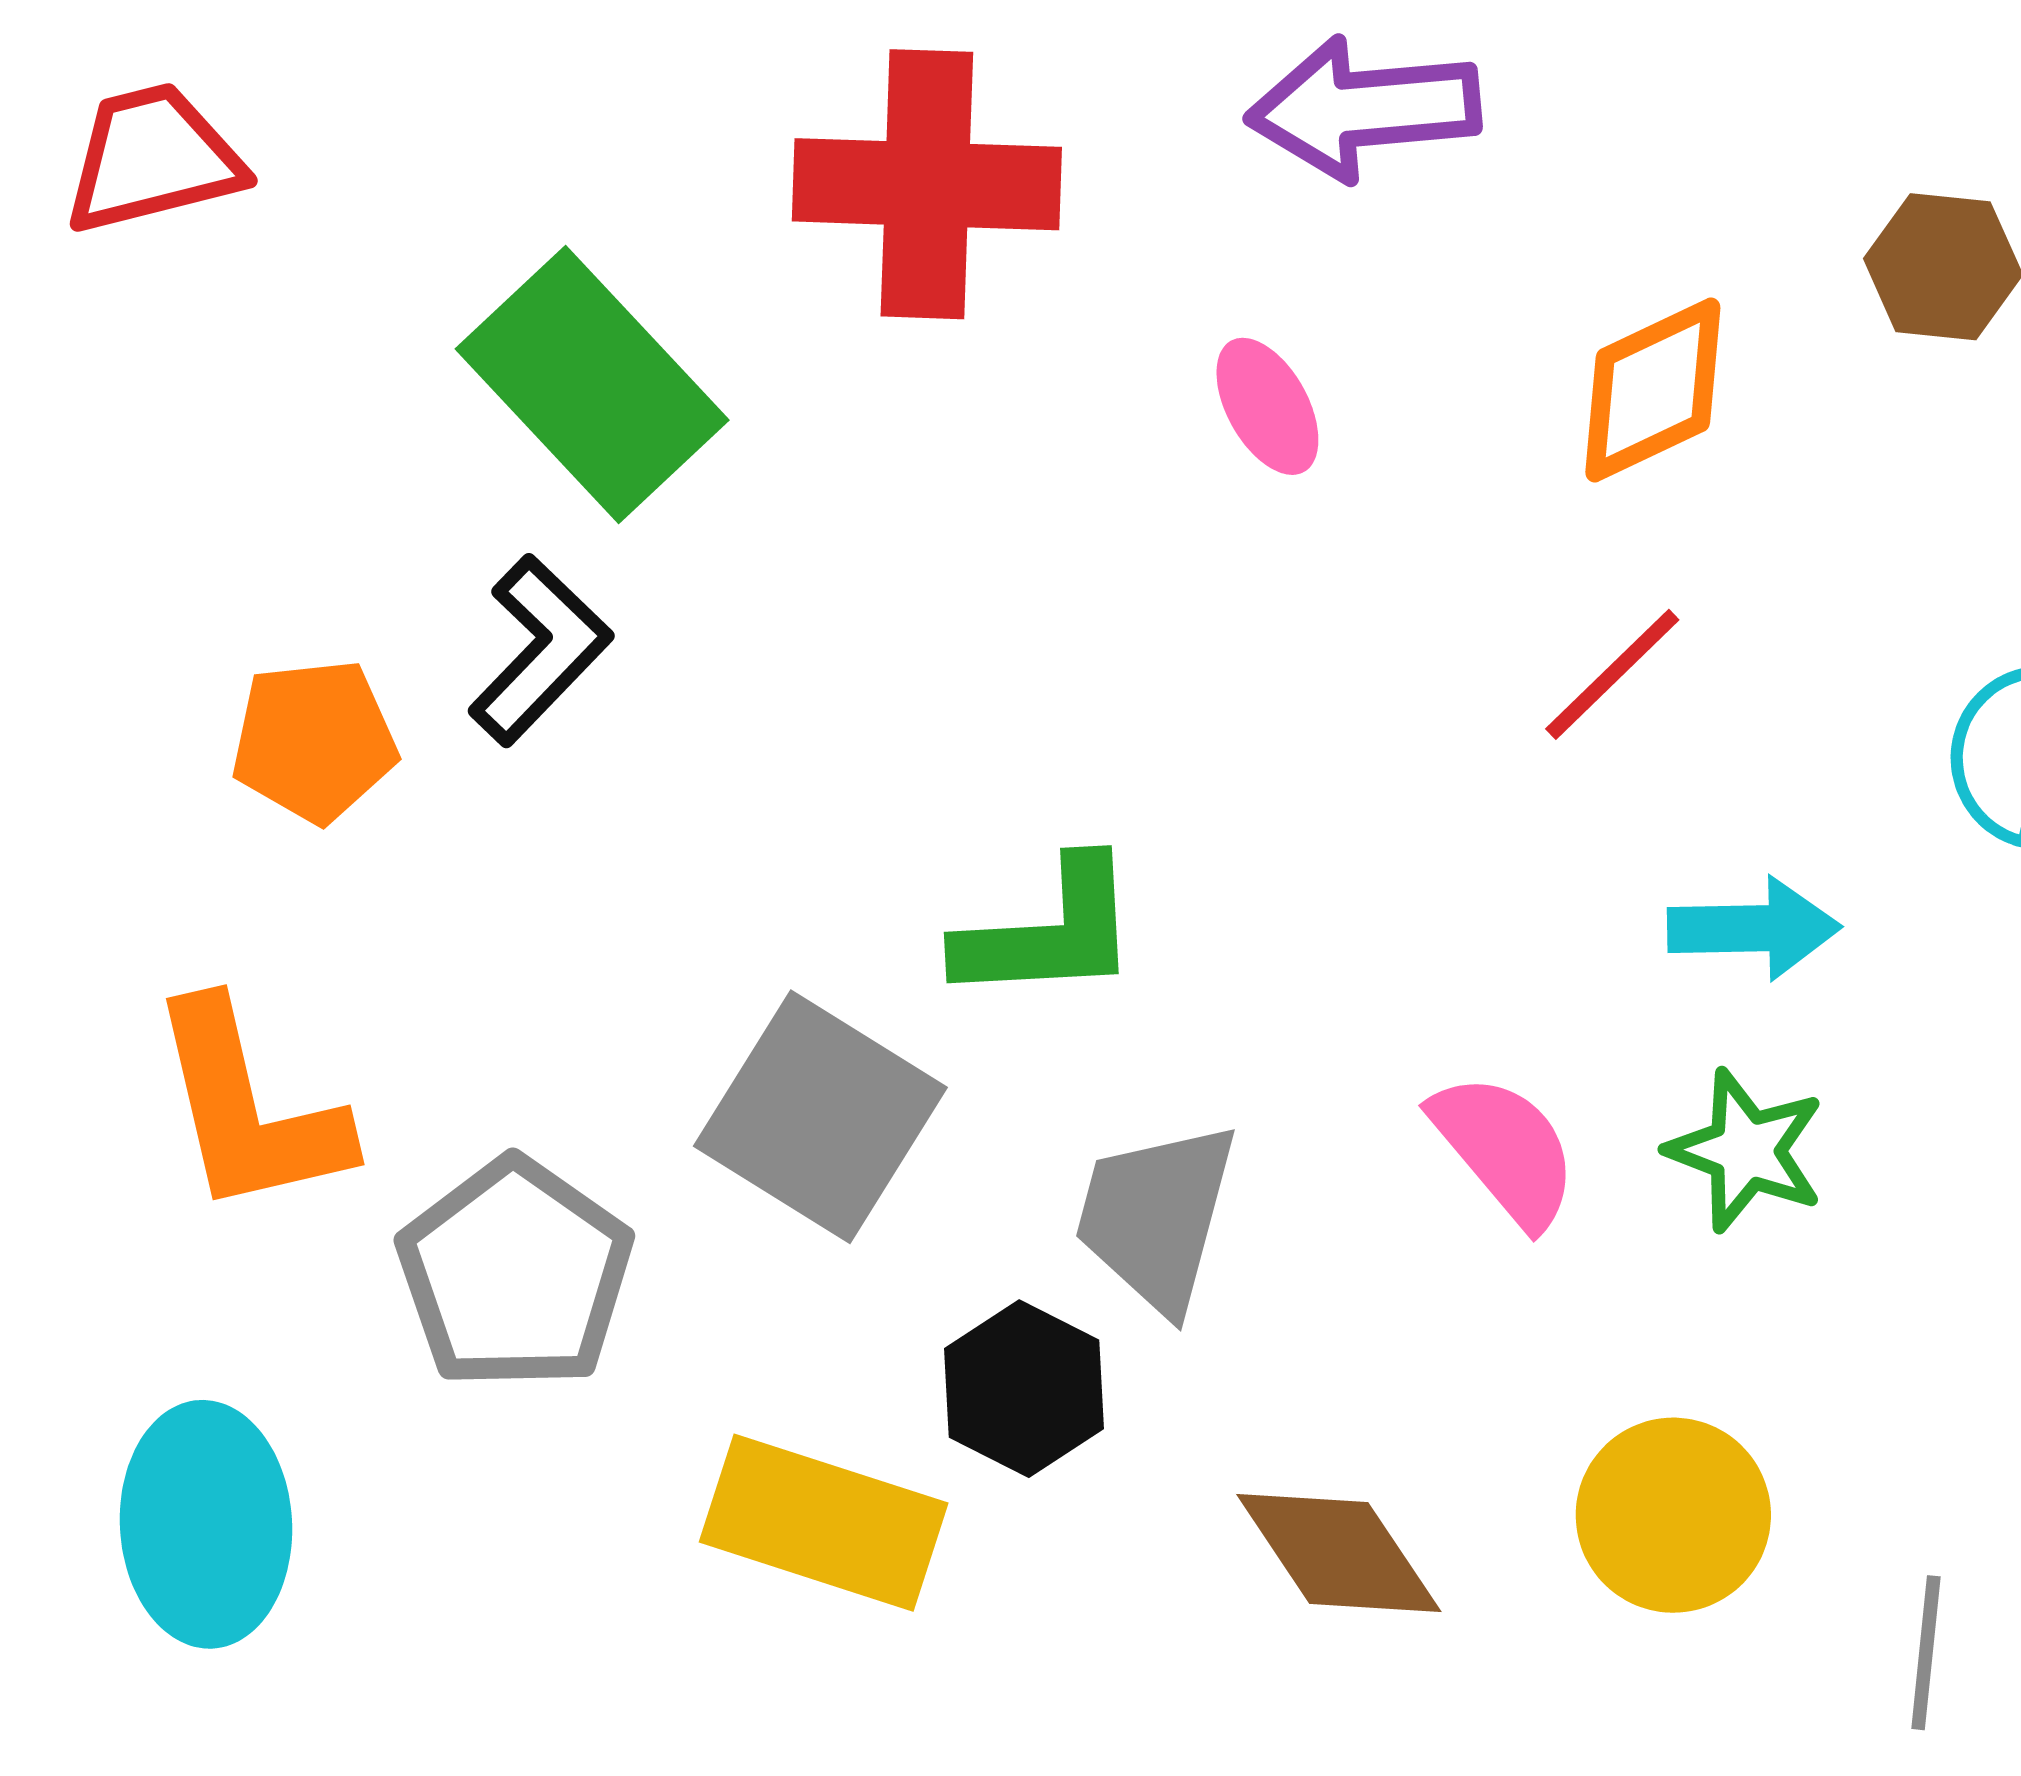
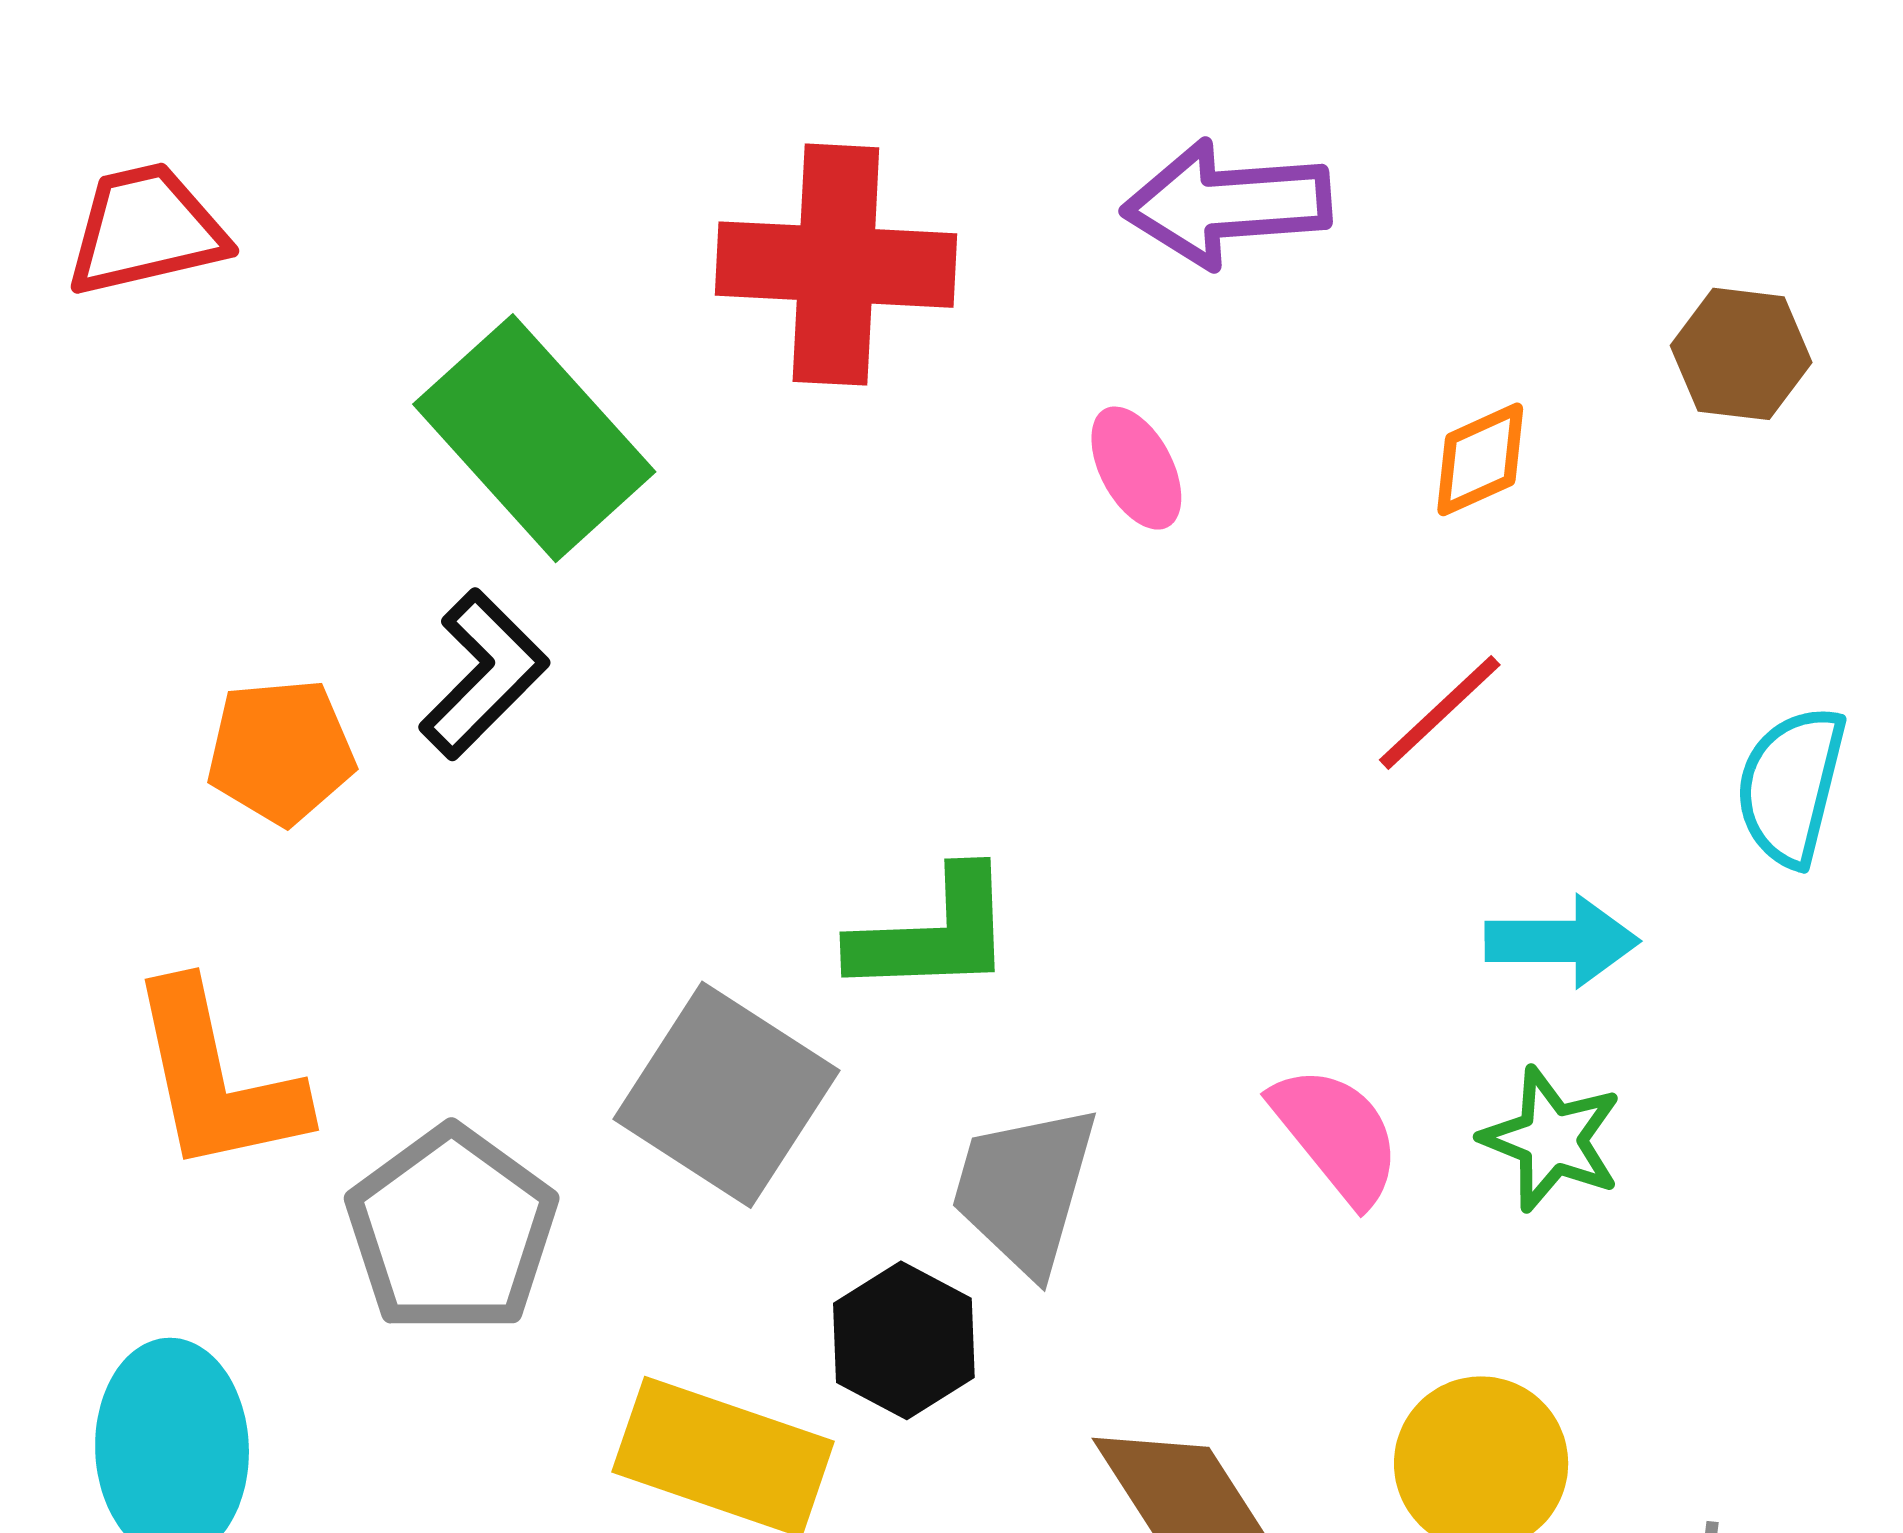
orange diamond: (1653, 390) -> (1480, 459), size x0.7

